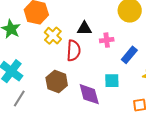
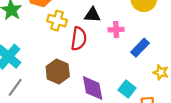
yellow cross: (53, 36) -> (57, 21), turned -30
cyan square: (112, 81) -> (127, 89), moved, turned 35

